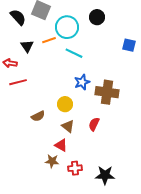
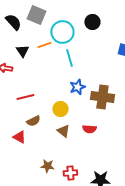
cyan line: (74, 53) -> (69, 58), turned 48
red line: (18, 82) -> (25, 97), moved
red semicircle: (94, 124) -> (89, 129), turned -112
red triangle: (61, 145) -> (19, 137), moved

